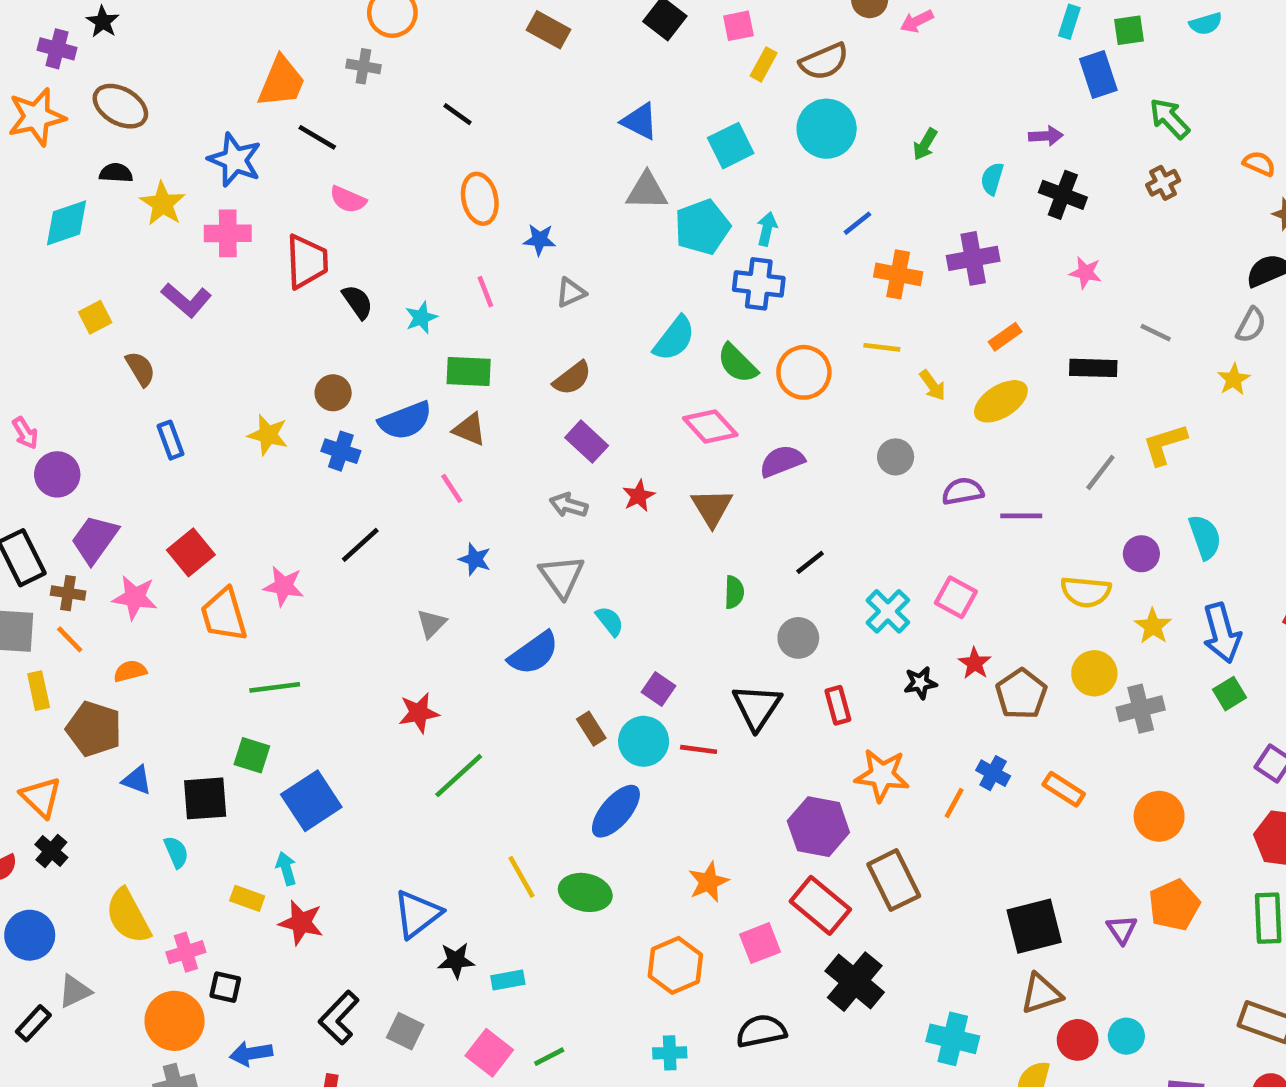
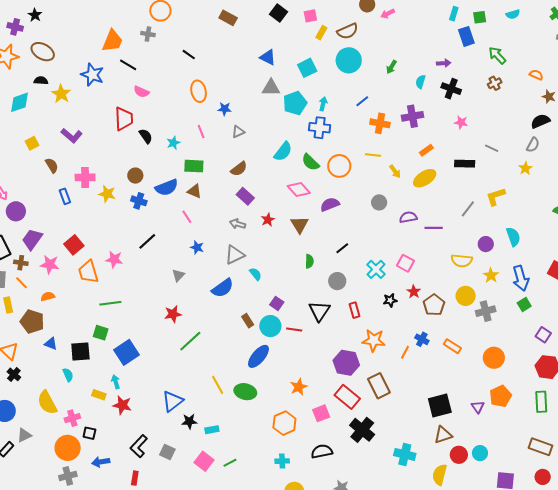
pink cross: (228, 233) -> (85, 177), moved
gray triangle: (562, 576) -> (235, 255), turned 40

